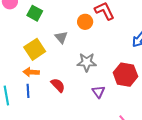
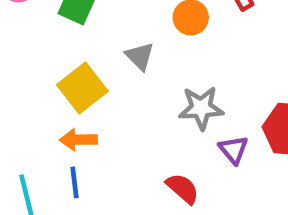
red semicircle: (58, 85) -> (183, 188), moved
purple triangle: (98, 92) -> (233, 150), moved

